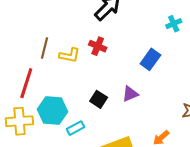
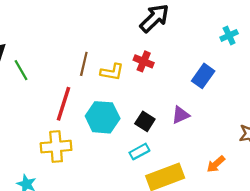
cyan hexagon: (52, 110) -> (103, 117), moved
cyan rectangle: (76, 128) -> (139, 152), moved

